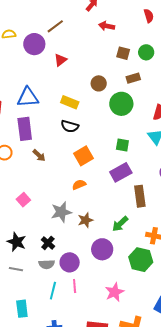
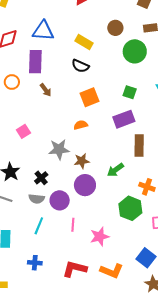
purple circle: (102, 249) -> (85, 185), moved
pink line: (75, 286) -> (73, 225), moved

